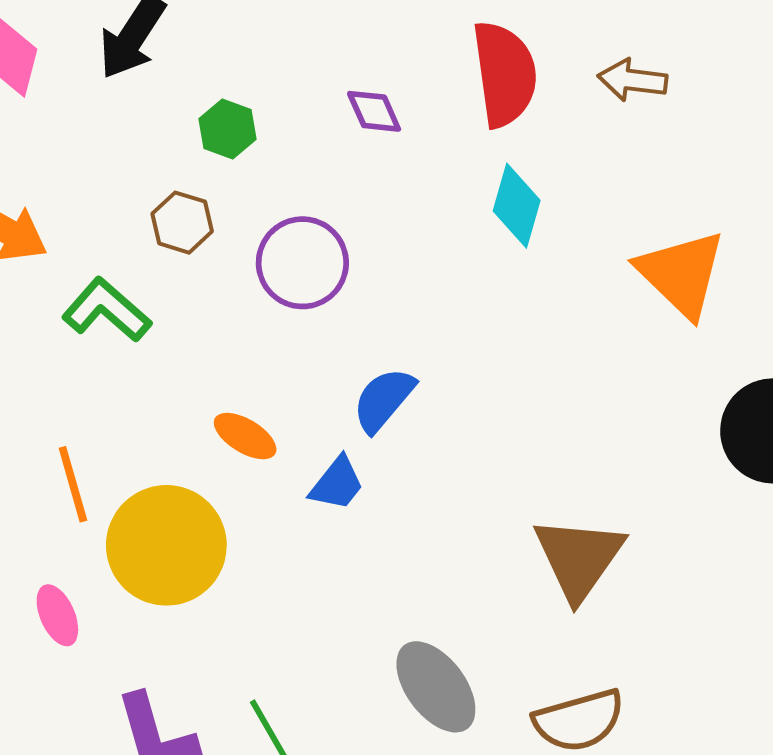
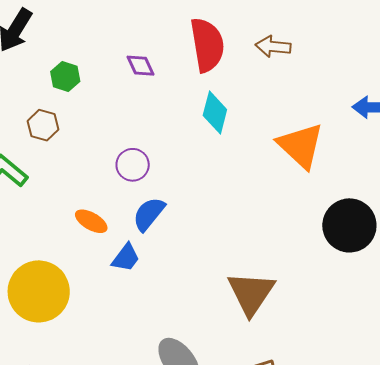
purple circle: (302, 263) -> (133, 165), moved, size x0.7
orange ellipse: (245, 436) -> (91, 221), moved

